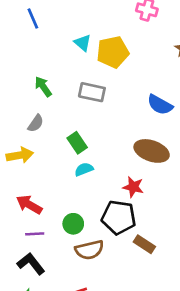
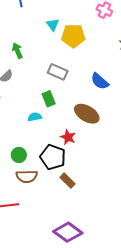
gray rectangle: (92, 92) -> (58, 72), moved
green rectangle: (77, 143) -> (49, 99), moved

